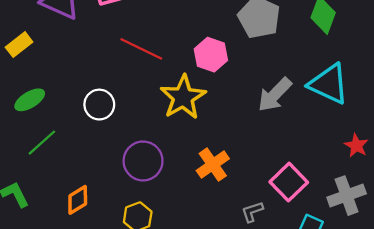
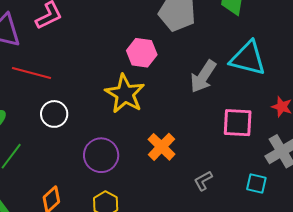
red line: (141, 49) -> (32, 73), moved
pink square: (289, 182) -> (238, 123), moved, turned -32

